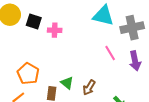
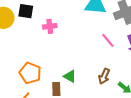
black square: (34, 22) -> (26, 11), moved
brown arrow: (89, 88) -> (104, 76), moved

